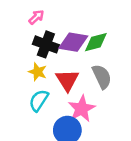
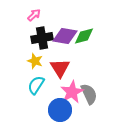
black cross: (46, 44) -> (42, 38), turned -30
gray semicircle: (102, 77) -> (89, 94), moved

